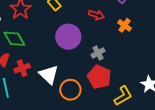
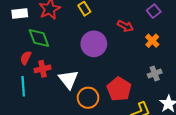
gray cross: (98, 53) -> (155, 74), moved

